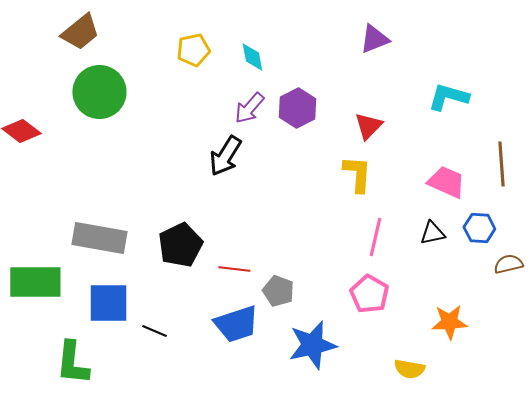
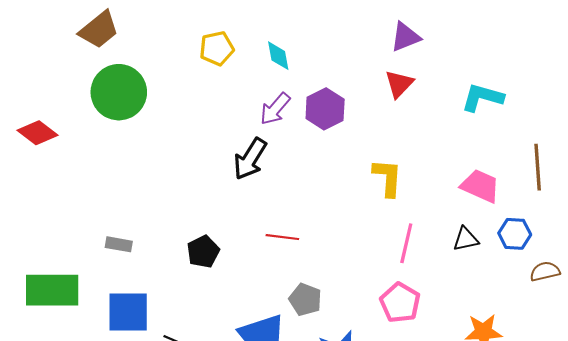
red triangle: (368, 126) -> (399, 84), moved
gray rectangle: (99, 238) -> (119, 244), size x0.5
black pentagon: (180, 245) -> (203, 252), size x0.7
red line: (234, 269) -> (282, 237), moved

